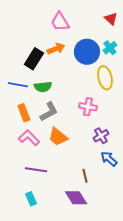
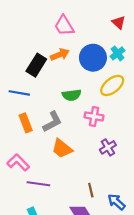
yellow ellipse: (105, 78) -> (112, 85), turned 65
green semicircle: (43, 87) -> (72, 95), moved
pink L-shape: (29, 138) -> (18, 162), moved
blue arrow: (109, 159) -> (116, 202), moved

